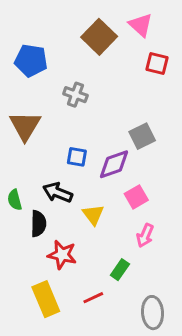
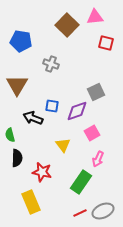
pink triangle: (141, 25) -> (95, 17), turned -48
black arrow: (58, 192) -> (33, 118), moved
black semicircle: (38, 224) -> (17, 158), moved
green rectangle: (120, 270) -> (81, 182), size x1.6
red line: (93, 298) -> (80, 213), moved
gray ellipse: (153, 313) -> (103, 211), turned 70

